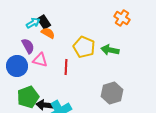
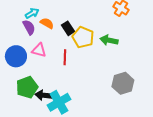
black rectangle: (44, 22) -> (68, 28), moved
purple semicircle: (28, 46) -> (29, 27), moved
gray hexagon: (112, 93) -> (123, 83), moved

